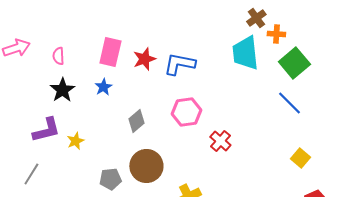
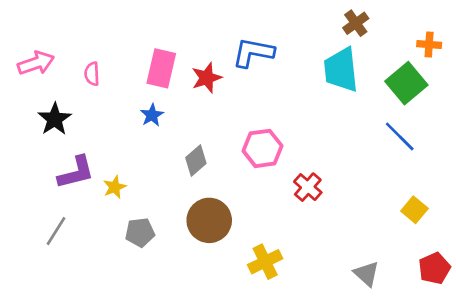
orange cross: (276, 34) -> (429, 44), moved
blue L-shape: (179, 64) -> (253, 52), moved
black star: (62, 90) -> (55, 119), moved
gray pentagon: (110, 179) -> (140, 232), moved

